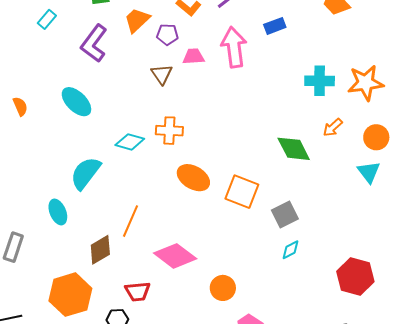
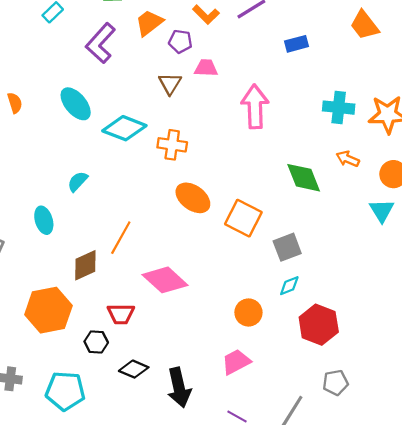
pink arrow: (234, 47) -> (255, 106), moved
orange arrow: (333, 127) -> (348, 159), turned 60
cyan diamond: (130, 142) -> (124, 128), moved, size x1.4
cyan semicircle: (86, 173) -> (78, 181), size x0.6
red hexagon: (355, 277) -> (319, 325), moved
orange circle: (223, 288) -> (248, 312), moved

